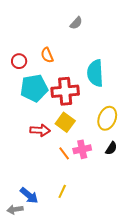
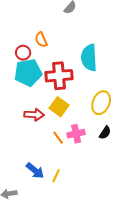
red circle: (19, 61) -> (23, 53), moved
blue arrow: (29, 195) -> (35, 171), moved

